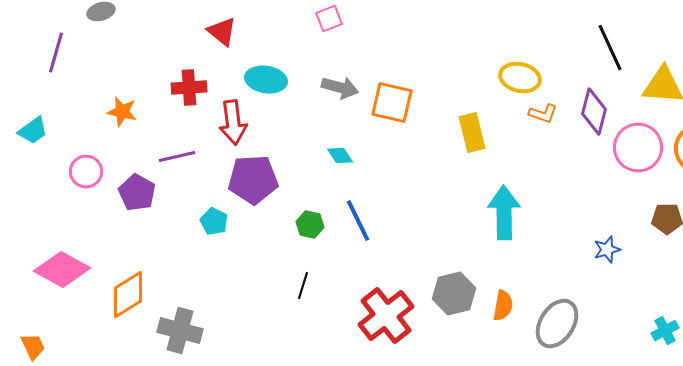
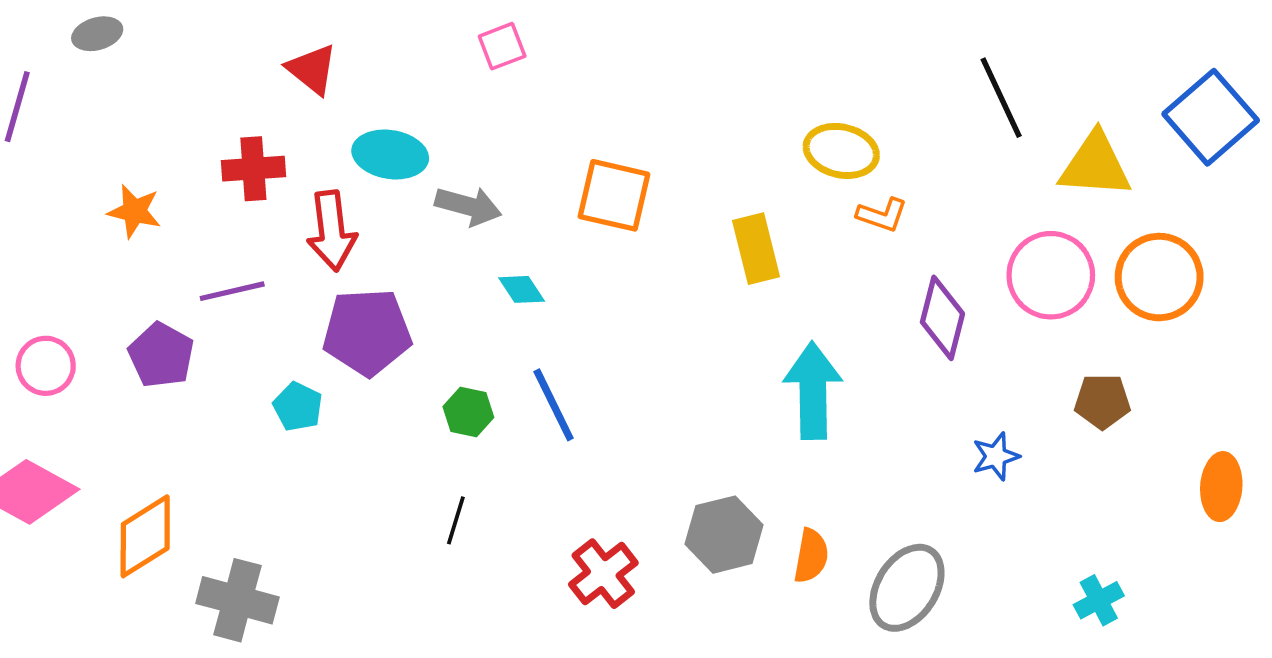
gray arrow: (340, 88) -> (468, 206), moved
purple diamond: (594, 112) -> (942, 318), moved
pink circle: (86, 172) -> (46, 366), moved
red cross: (386, 316) -> (603, 574), size x0.7

